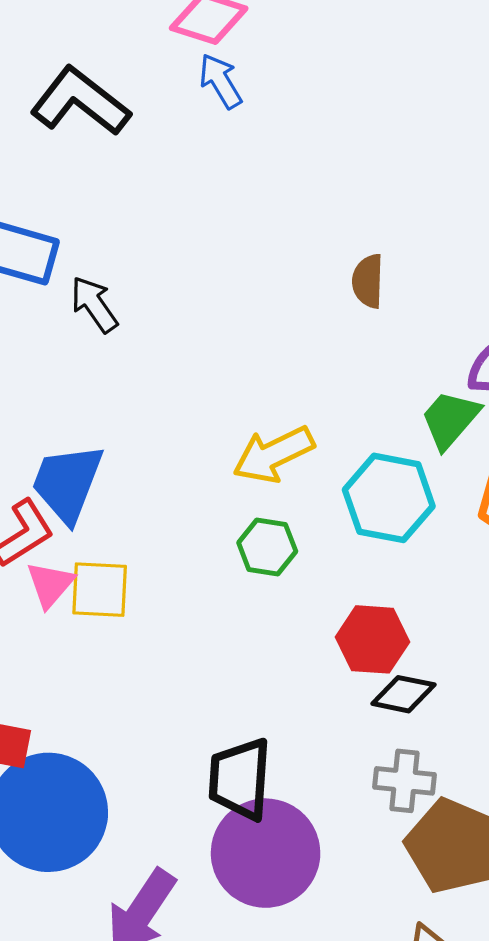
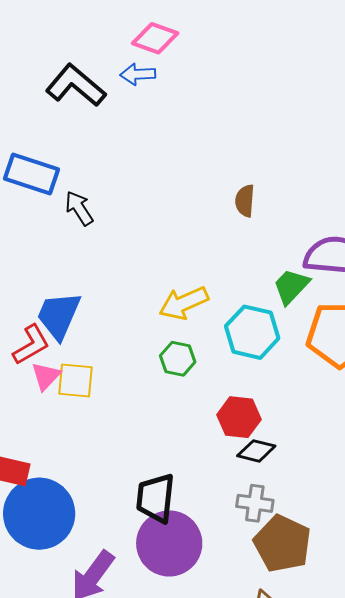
blue arrow: (220, 81) -> (138, 74), moved, turned -64

